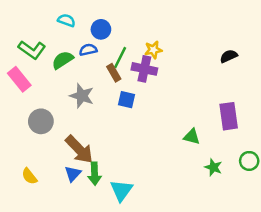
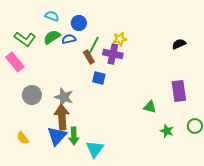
green semicircle: (63, 60) -> (52, 37), moved
gray star: (82, 96) -> (64, 97), moved
brown arrow: (79, 149) -> (62, 117), turned -140
blue triangle: (73, 174) -> (57, 136), size x1.5

